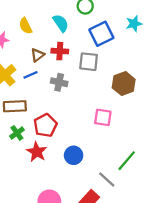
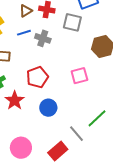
blue line: (31, 75) -> (24, 33), moved
pink square: (103, 117) -> (79, 76), turned -30
red pentagon: (45, 125) -> (37, 77), moved

